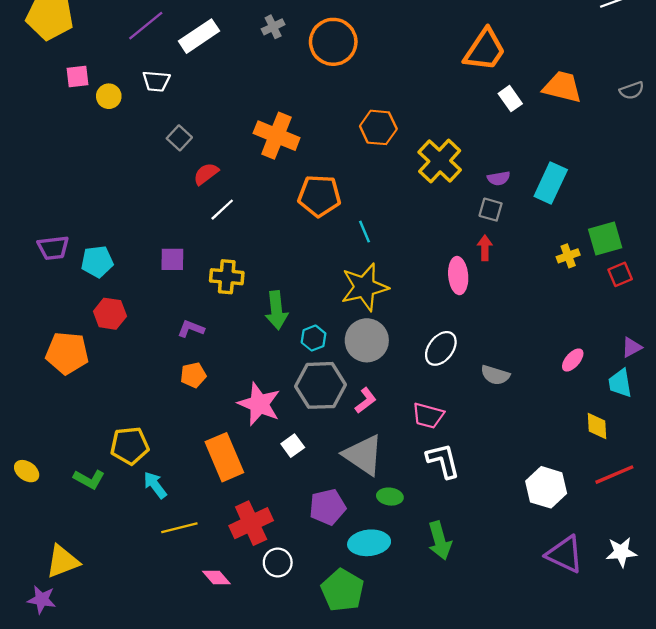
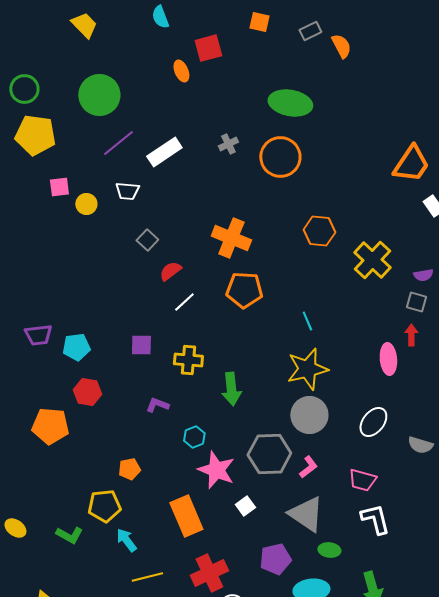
orange pentagon: (319, 196) -> (244, 290), moved
cyan hexagon: (314, 338) -> (194, 437), moved
orange pentagon: (193, 375) -> (129, 469), moved

